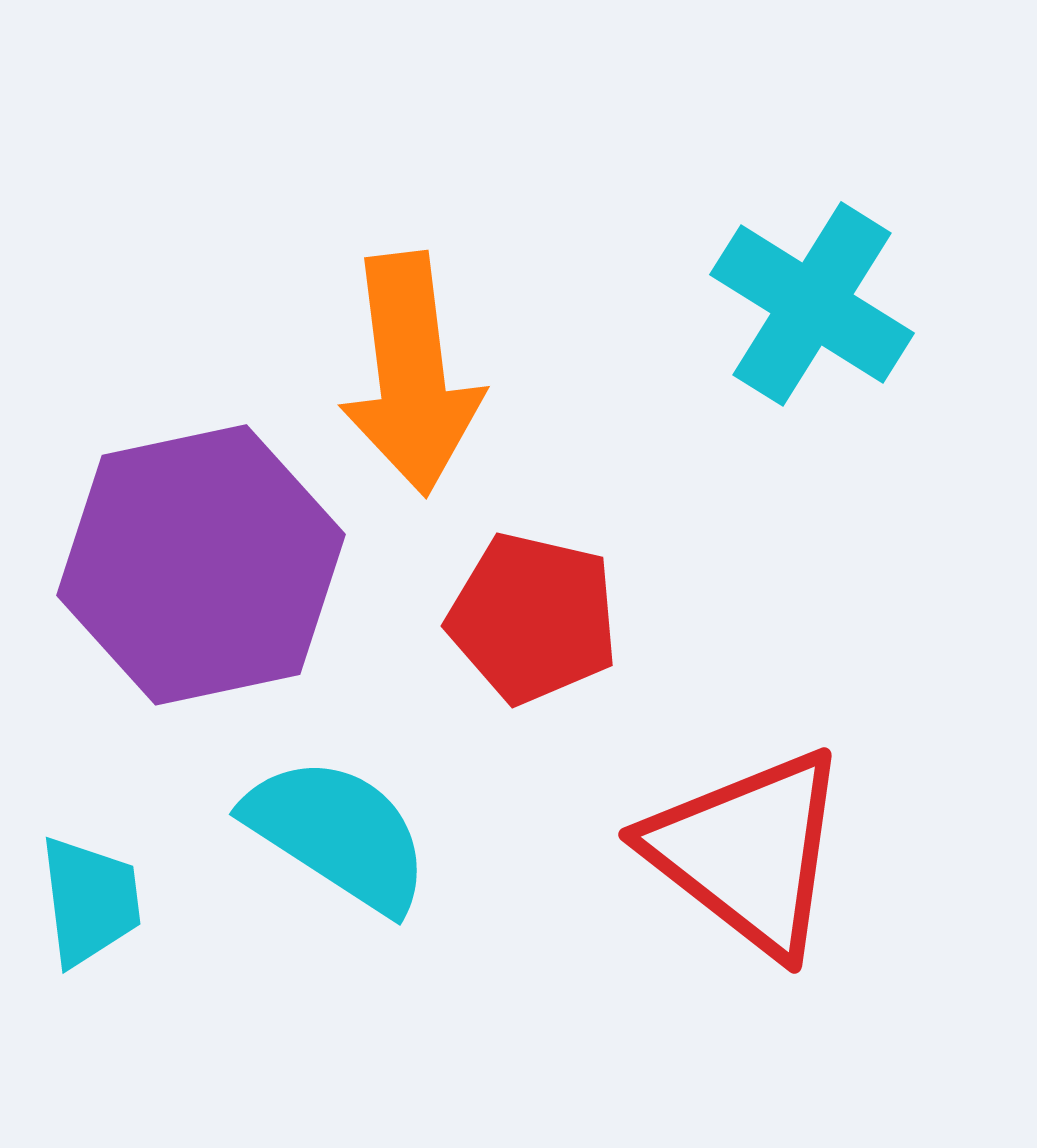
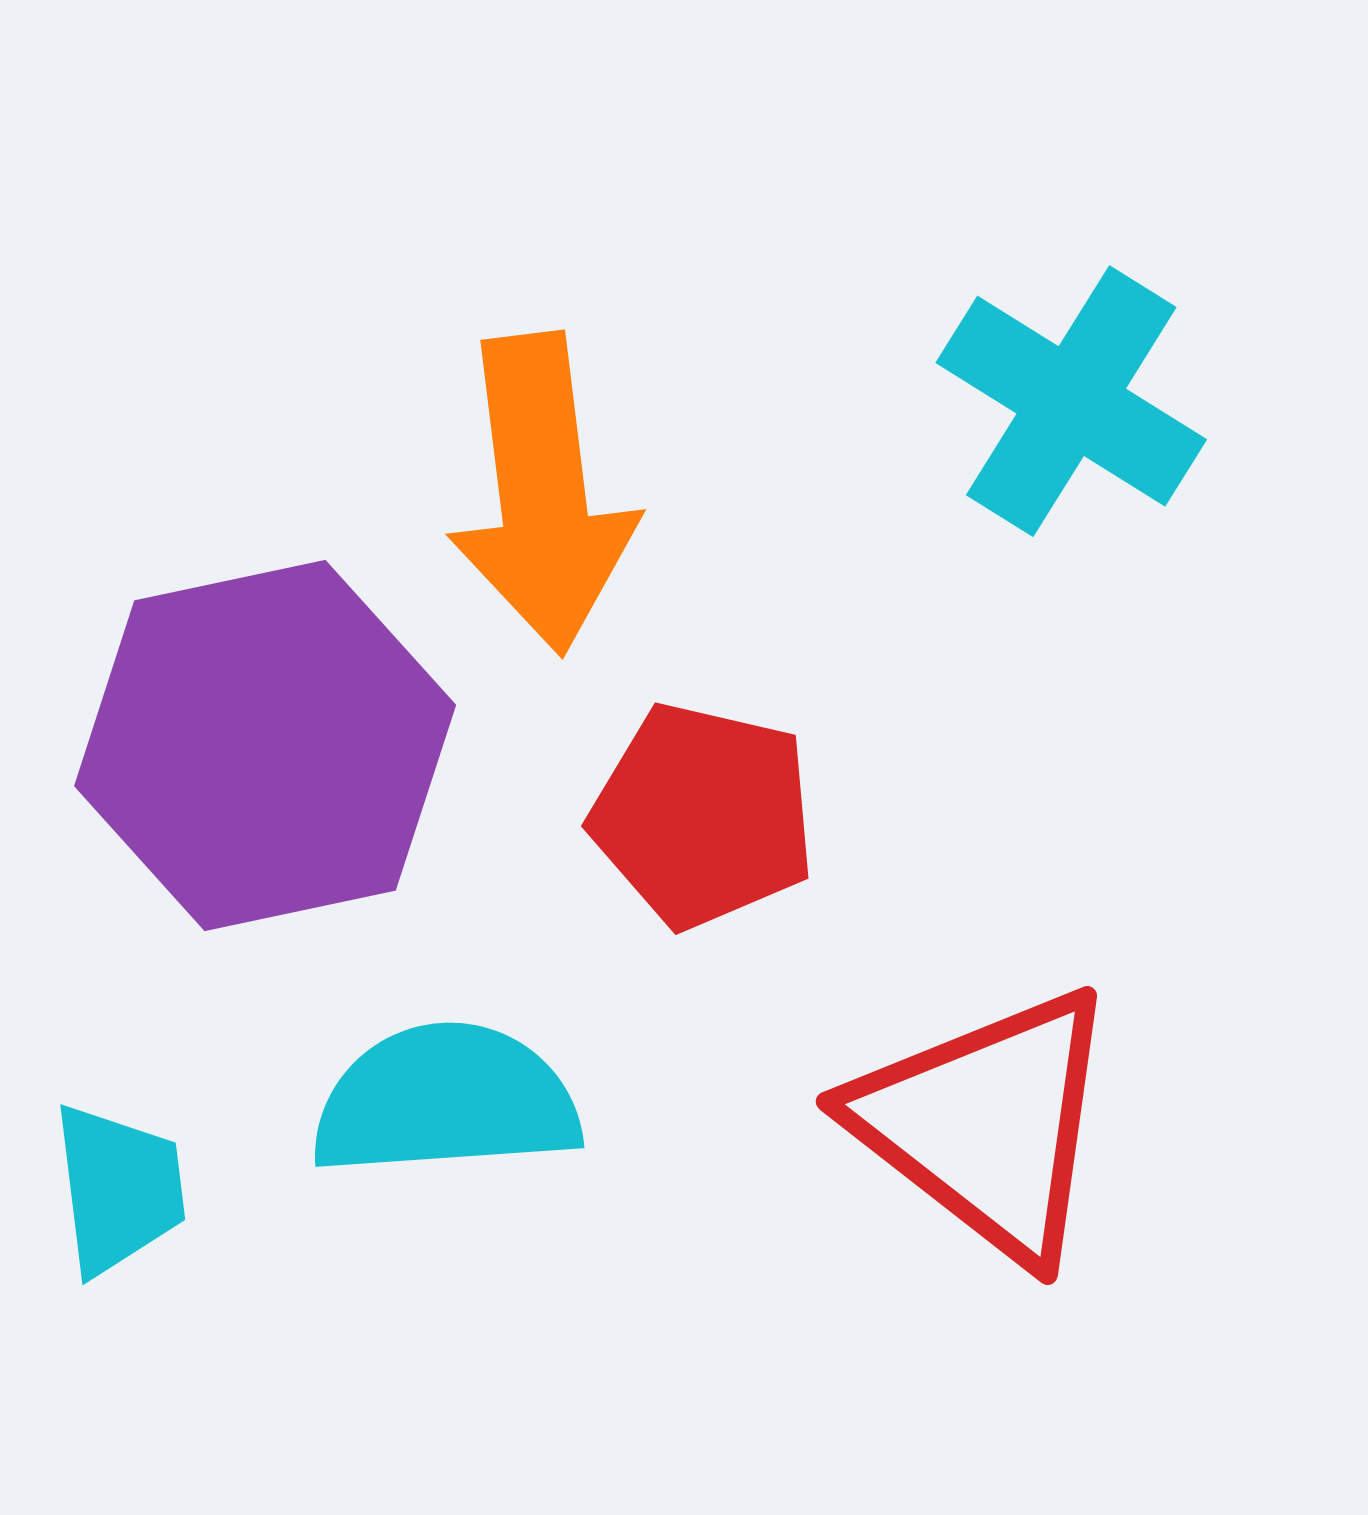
cyan semicircle: (338, 834) -> (446, 1100), turned -37

